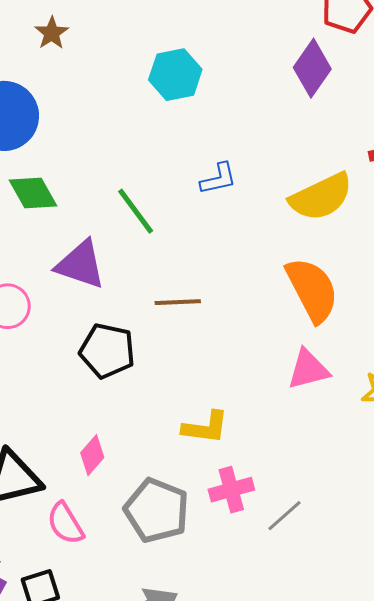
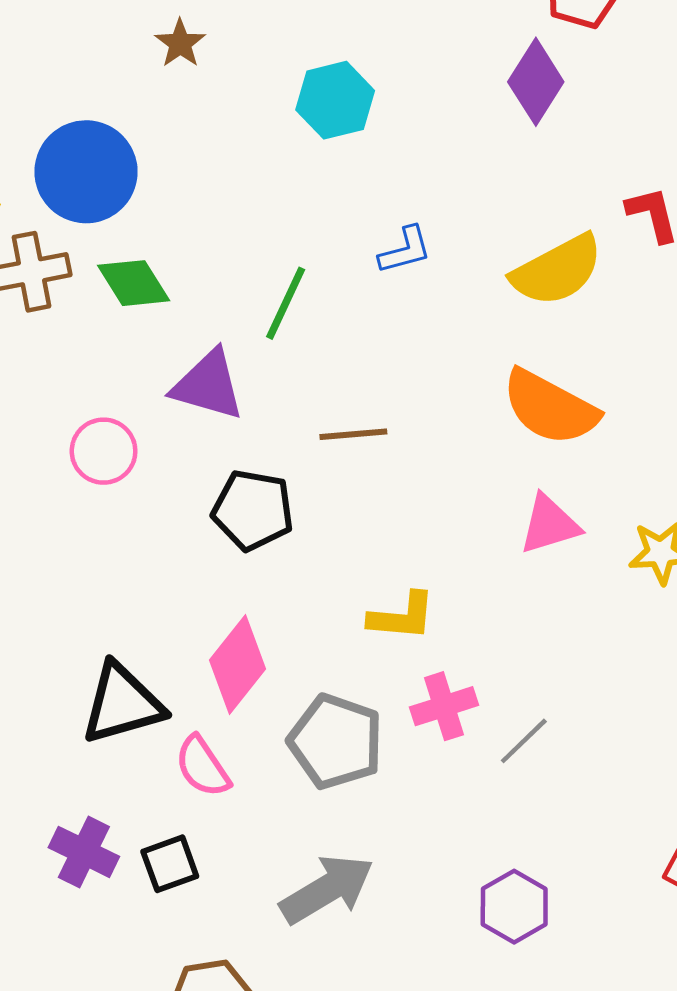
brown star: (52, 33) -> (180, 43), moved
green line: (136, 211) -> (286, 303), turned 64
orange semicircle: (312, 290) -> (550, 407), turned 148
pink diamond: (92, 455) -> (237, 665), size x1.6

